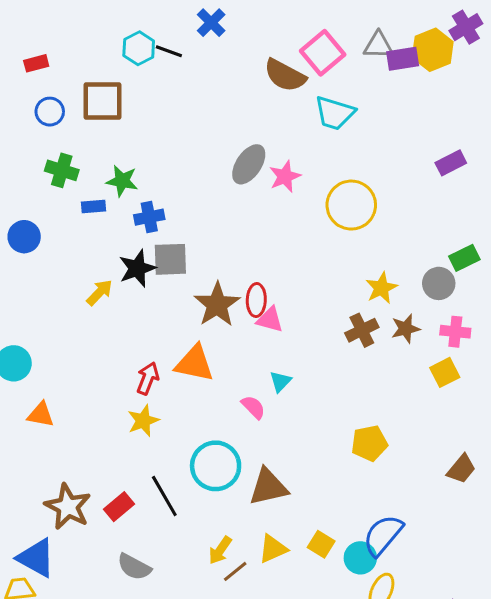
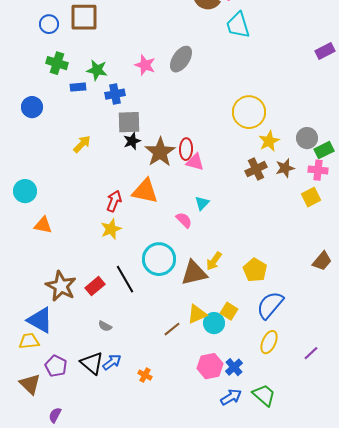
cyan trapezoid: (335, 113) -> (238, 25), turned 56
purple rectangle: (451, 163) -> (325, 51), moved
pink star: (285, 176) -> (145, 65), moved, turned -30
yellow circle: (351, 205) -> (249, 112), moved
green rectangle: (464, 258) -> (324, 150), moved
black star: (137, 268) -> (132, 141), moved, size x0.7
yellow pentagon: (369, 443) -> (255, 270), moved, turned -30
yellow arrow: (220, 550) -> (214, 261), moved
cyan circle: (360, 558) -> (214, 323), moved
gray semicircle: (134, 567) -> (105, 326), size x0.6

